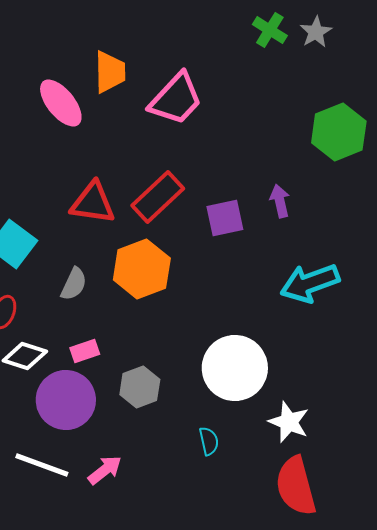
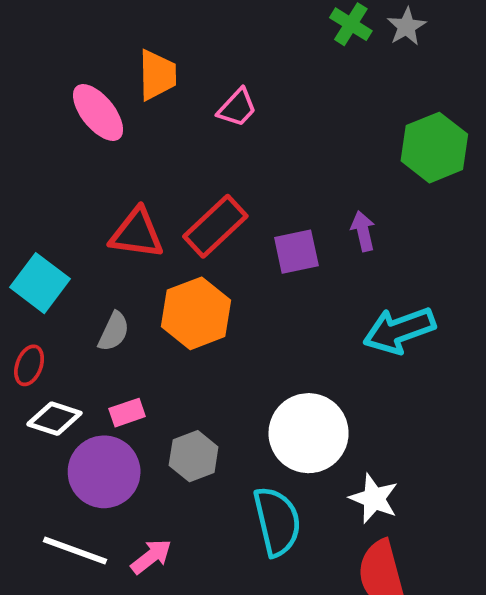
pink trapezoid: (176, 99) -> (237, 108), size x0.6
cyan semicircle: (209, 441) -> (277, 521), size x2.0

